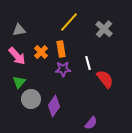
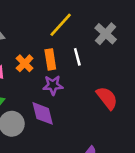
white line: (88, 63) -> (77, 57), moved
purple diamond: (54, 106) -> (43, 113), moved, turned -50

